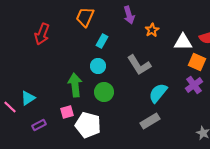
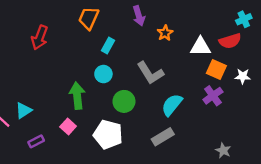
green circle: (104, 92) -> (124, 101), moved
pink square: (67, 112) -> (68, 127), turned -32
white pentagon: (88, 125) -> (108, 134), moved

